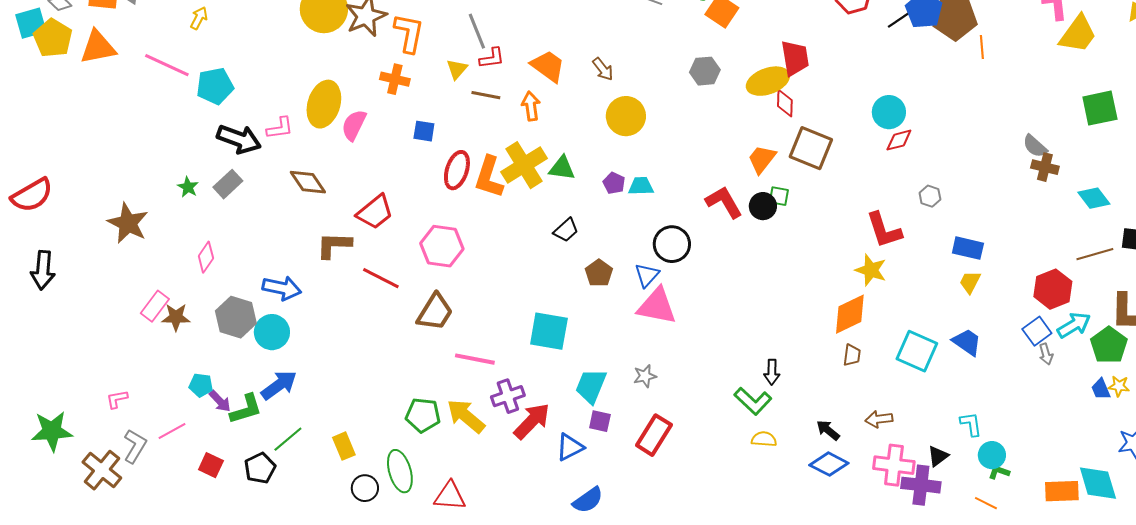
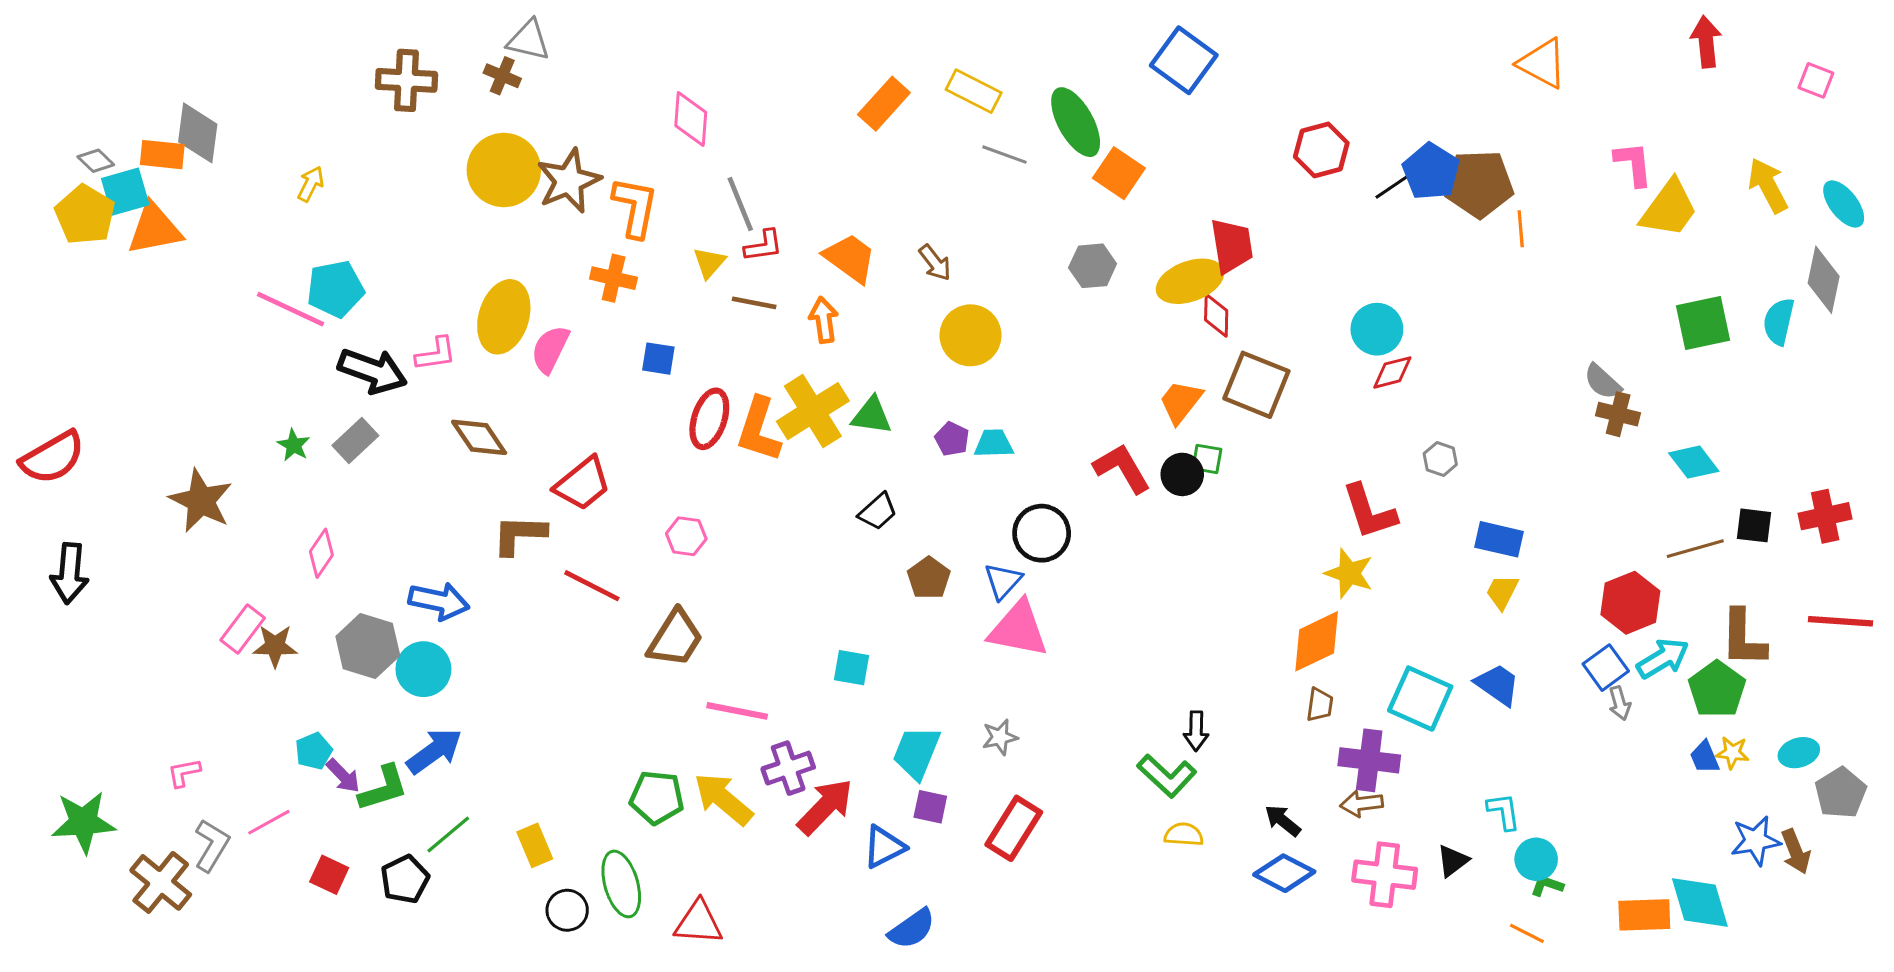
cyan square: (31, 23) -> (125, 192), moved
pink line: (167, 65) -> (291, 309), moved
pink hexagon: (442, 246) -> (686, 536), size x0.6
cyan square: (549, 331) -> (852, 668), size x0.6
cyan pentagon: (201, 385) -> (314, 751), turned -30
purple cross: (921, 485) -> (1369, 760), moved

